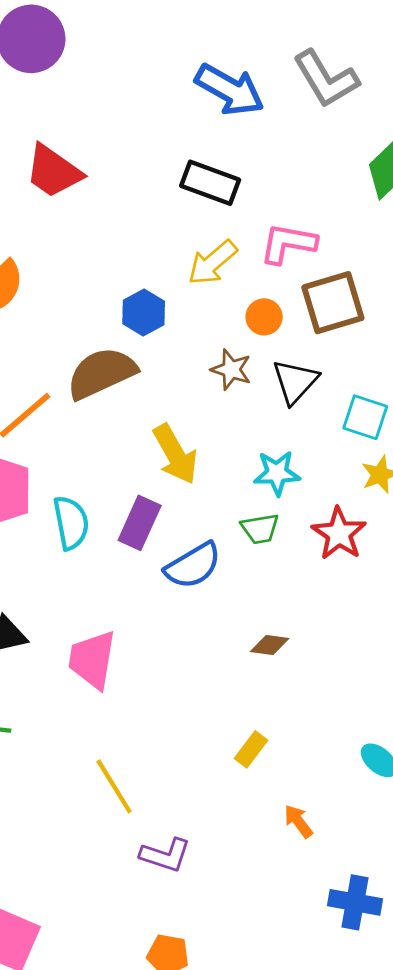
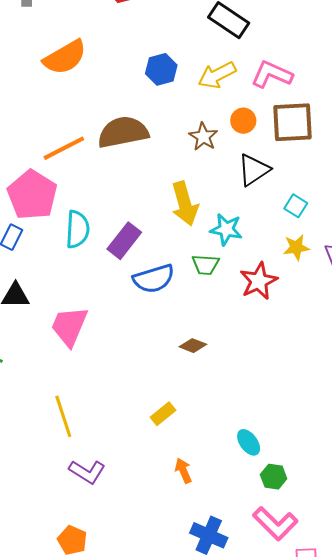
blue hexagon: (144, 312) -> (161, 69), moved
brown star: (231, 370) -> (203, 137), moved
cyan square: (365, 417) -> (296, 206), size x0.7
yellow arrow: (175, 454) -> (185, 204), moved

